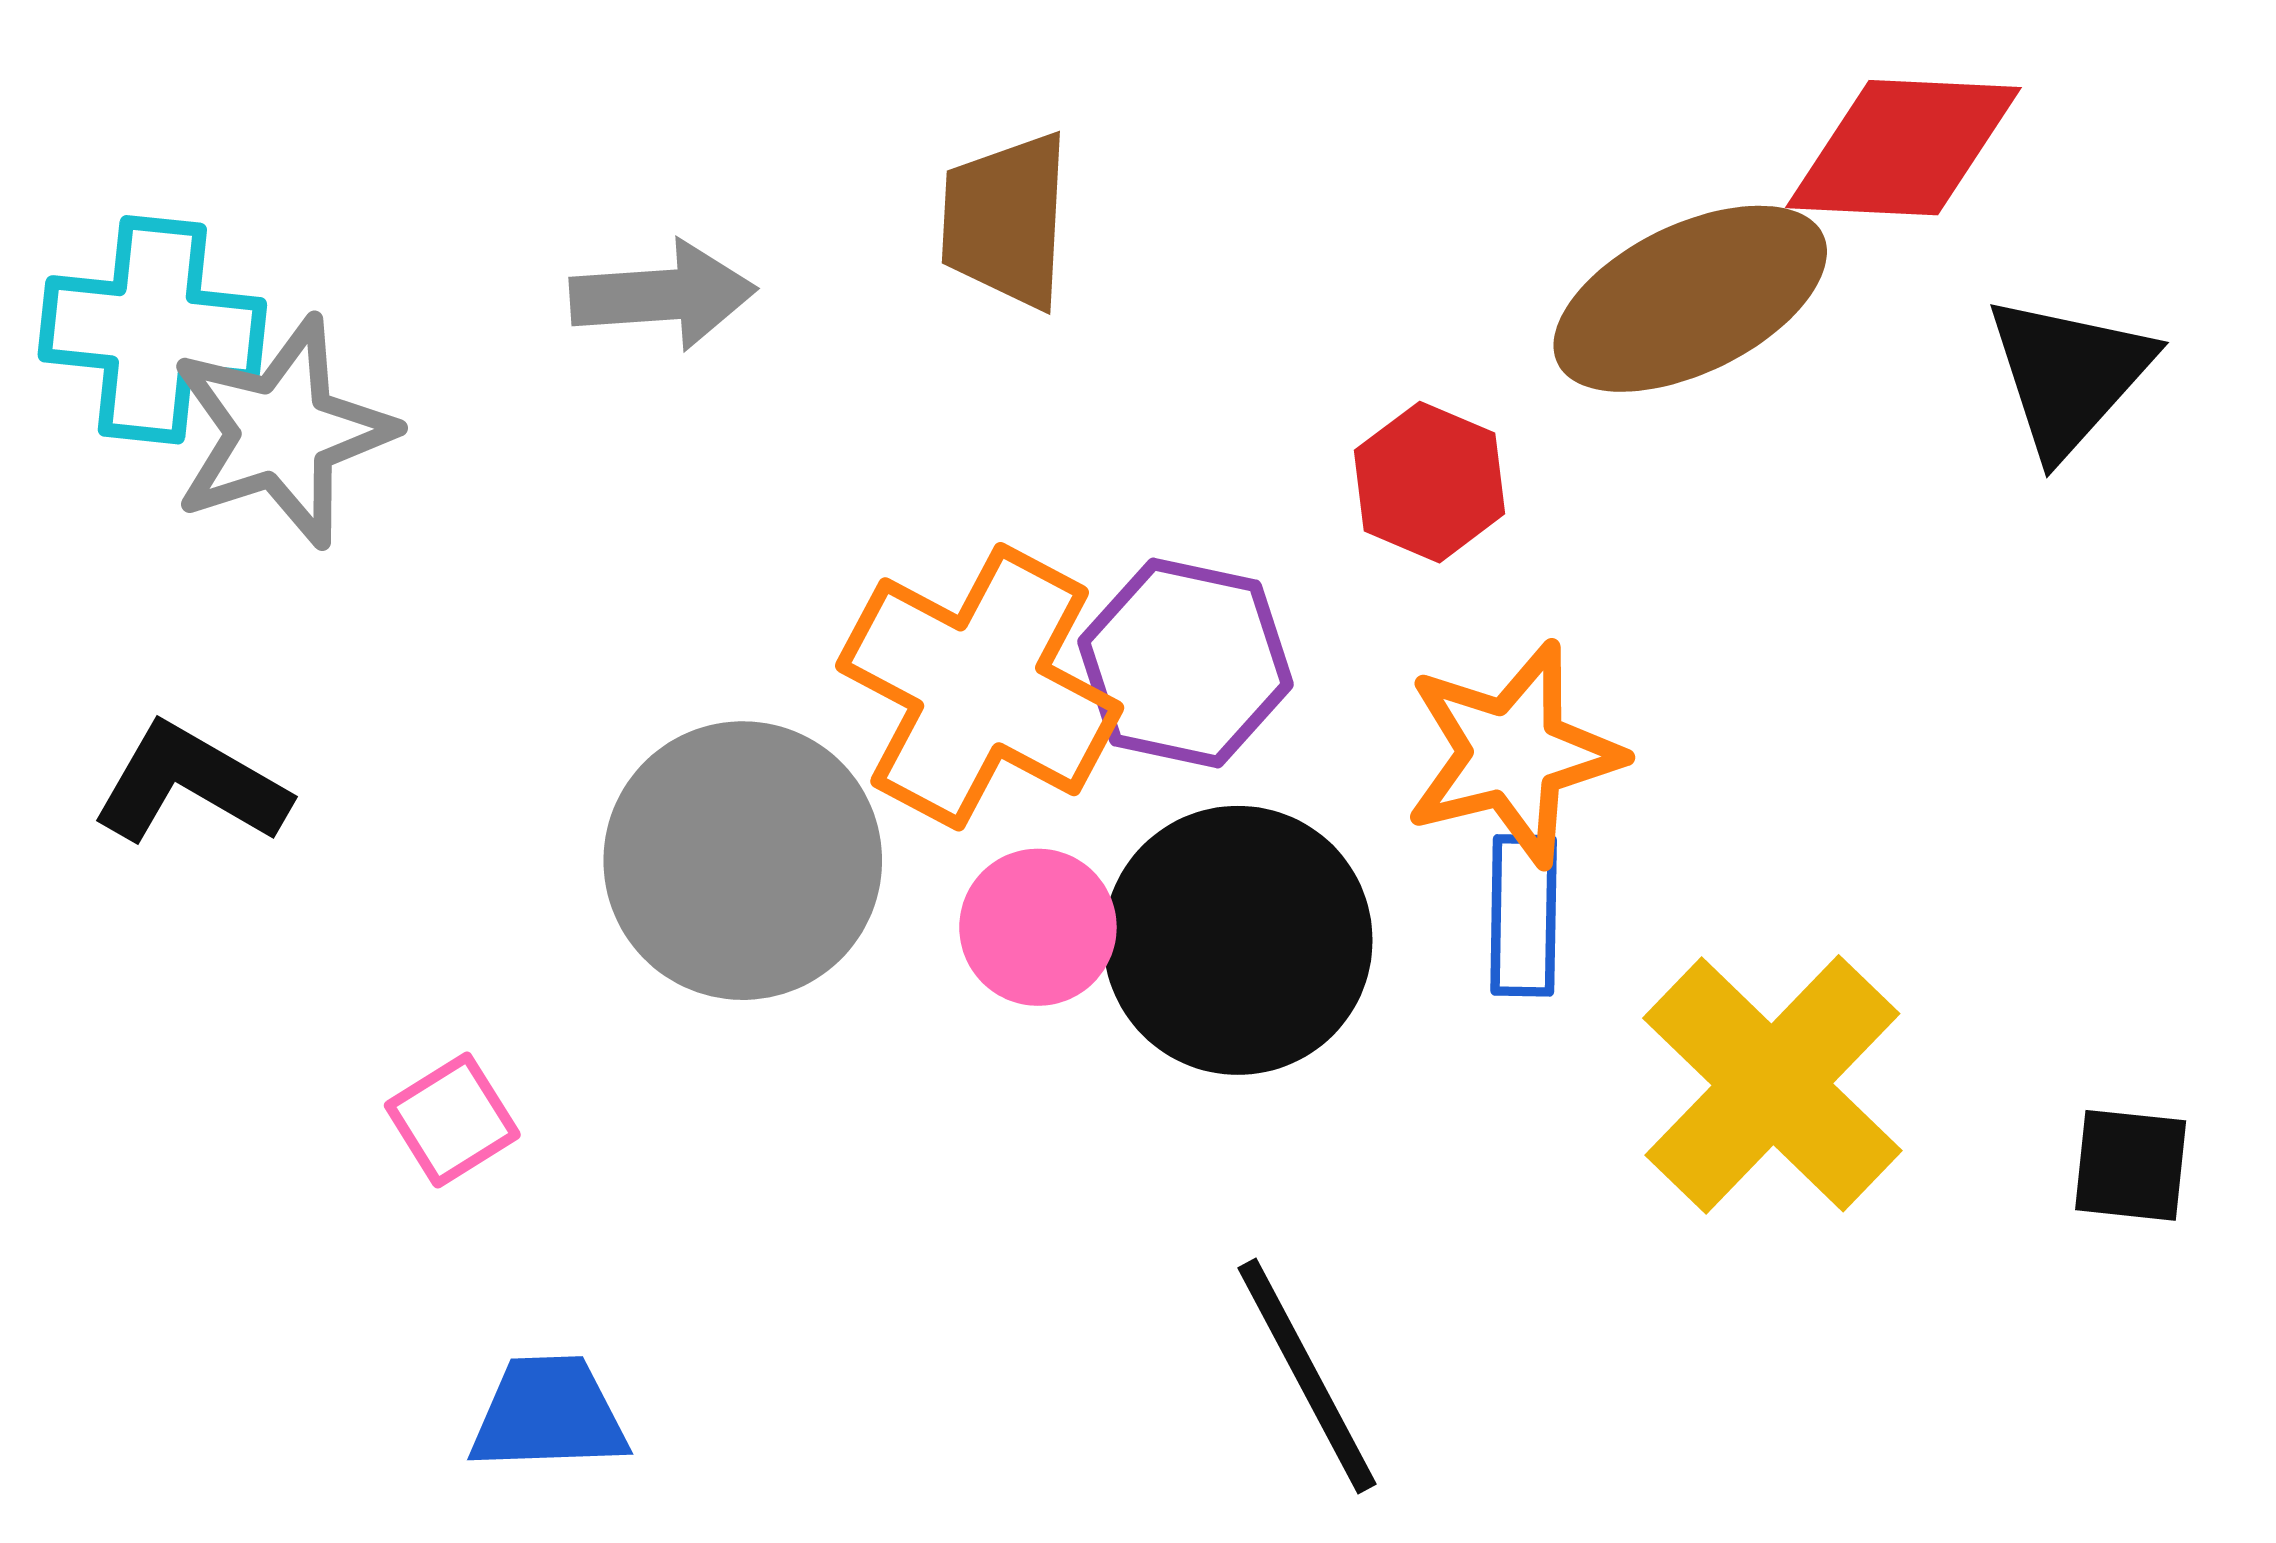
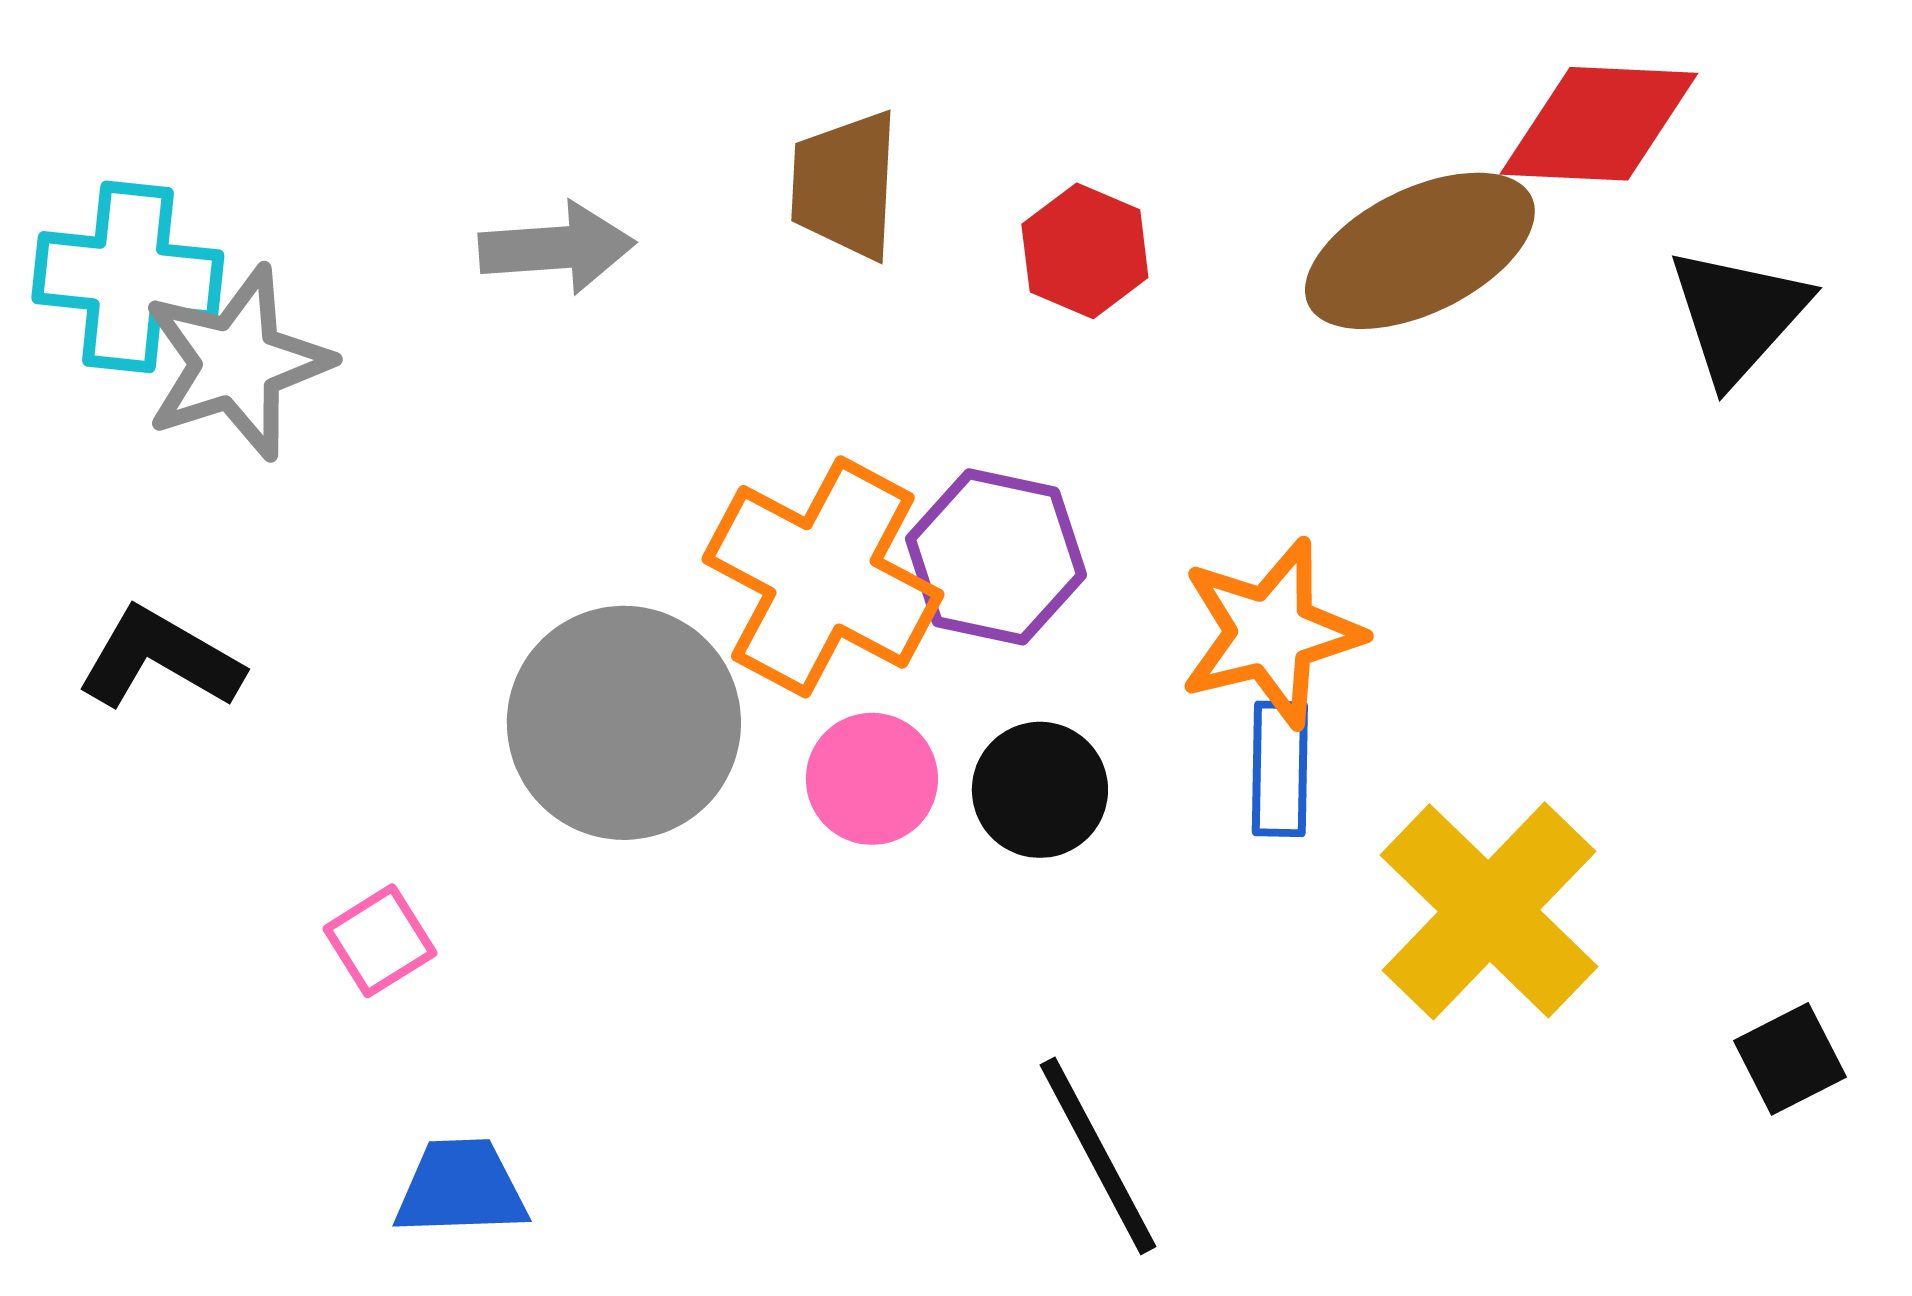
red hexagon: (1430, 482) -> (1085, 251), moved
black circle: (1238, 940) -> (1040, 790), size x0.6
black square: (2131, 1165) -> (1790, 1059), moved, turned -33

